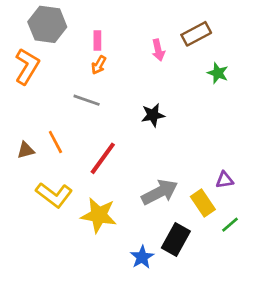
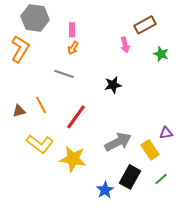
pink arrow: (158, 50) -> (125, 45), moved
green line: (230, 225) -> (161, 179), moved

